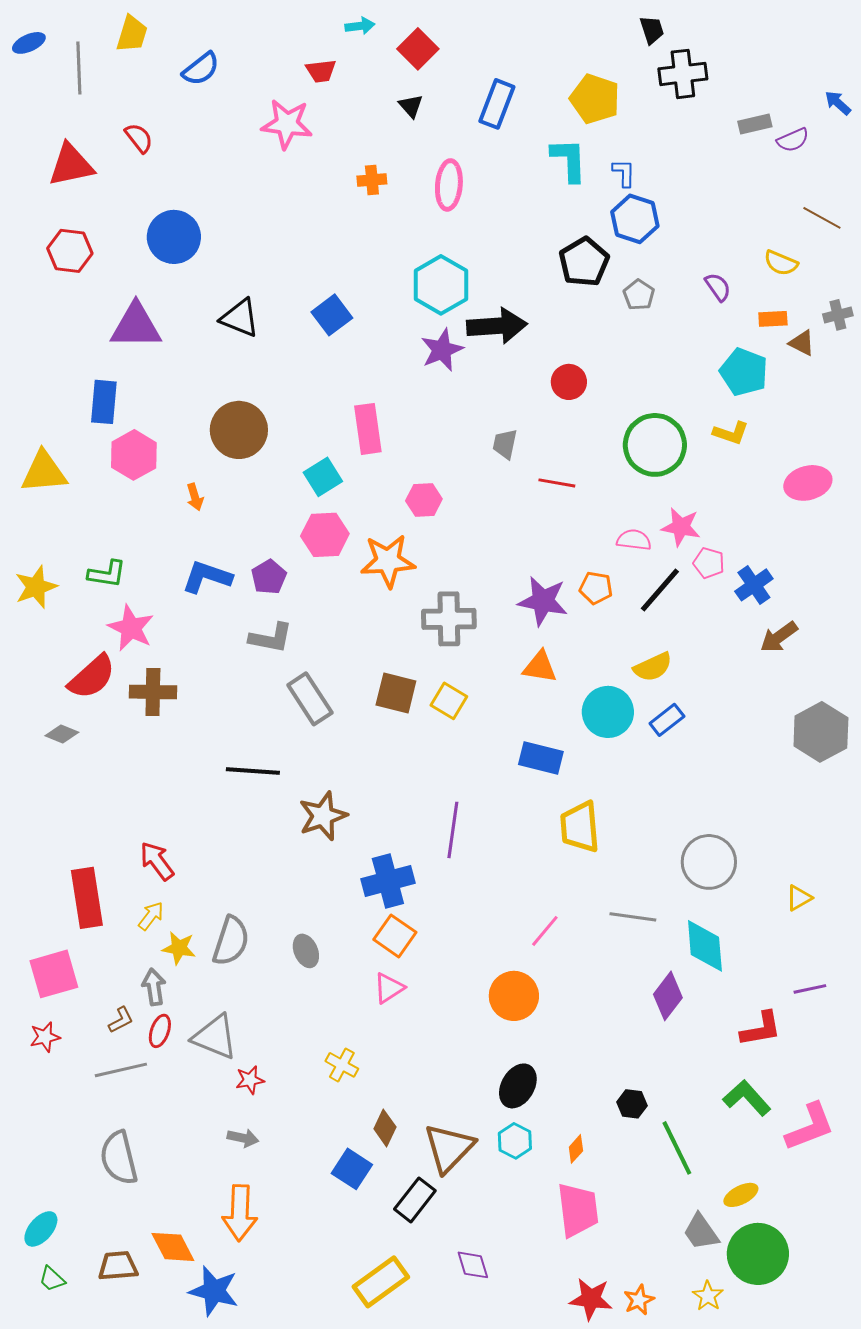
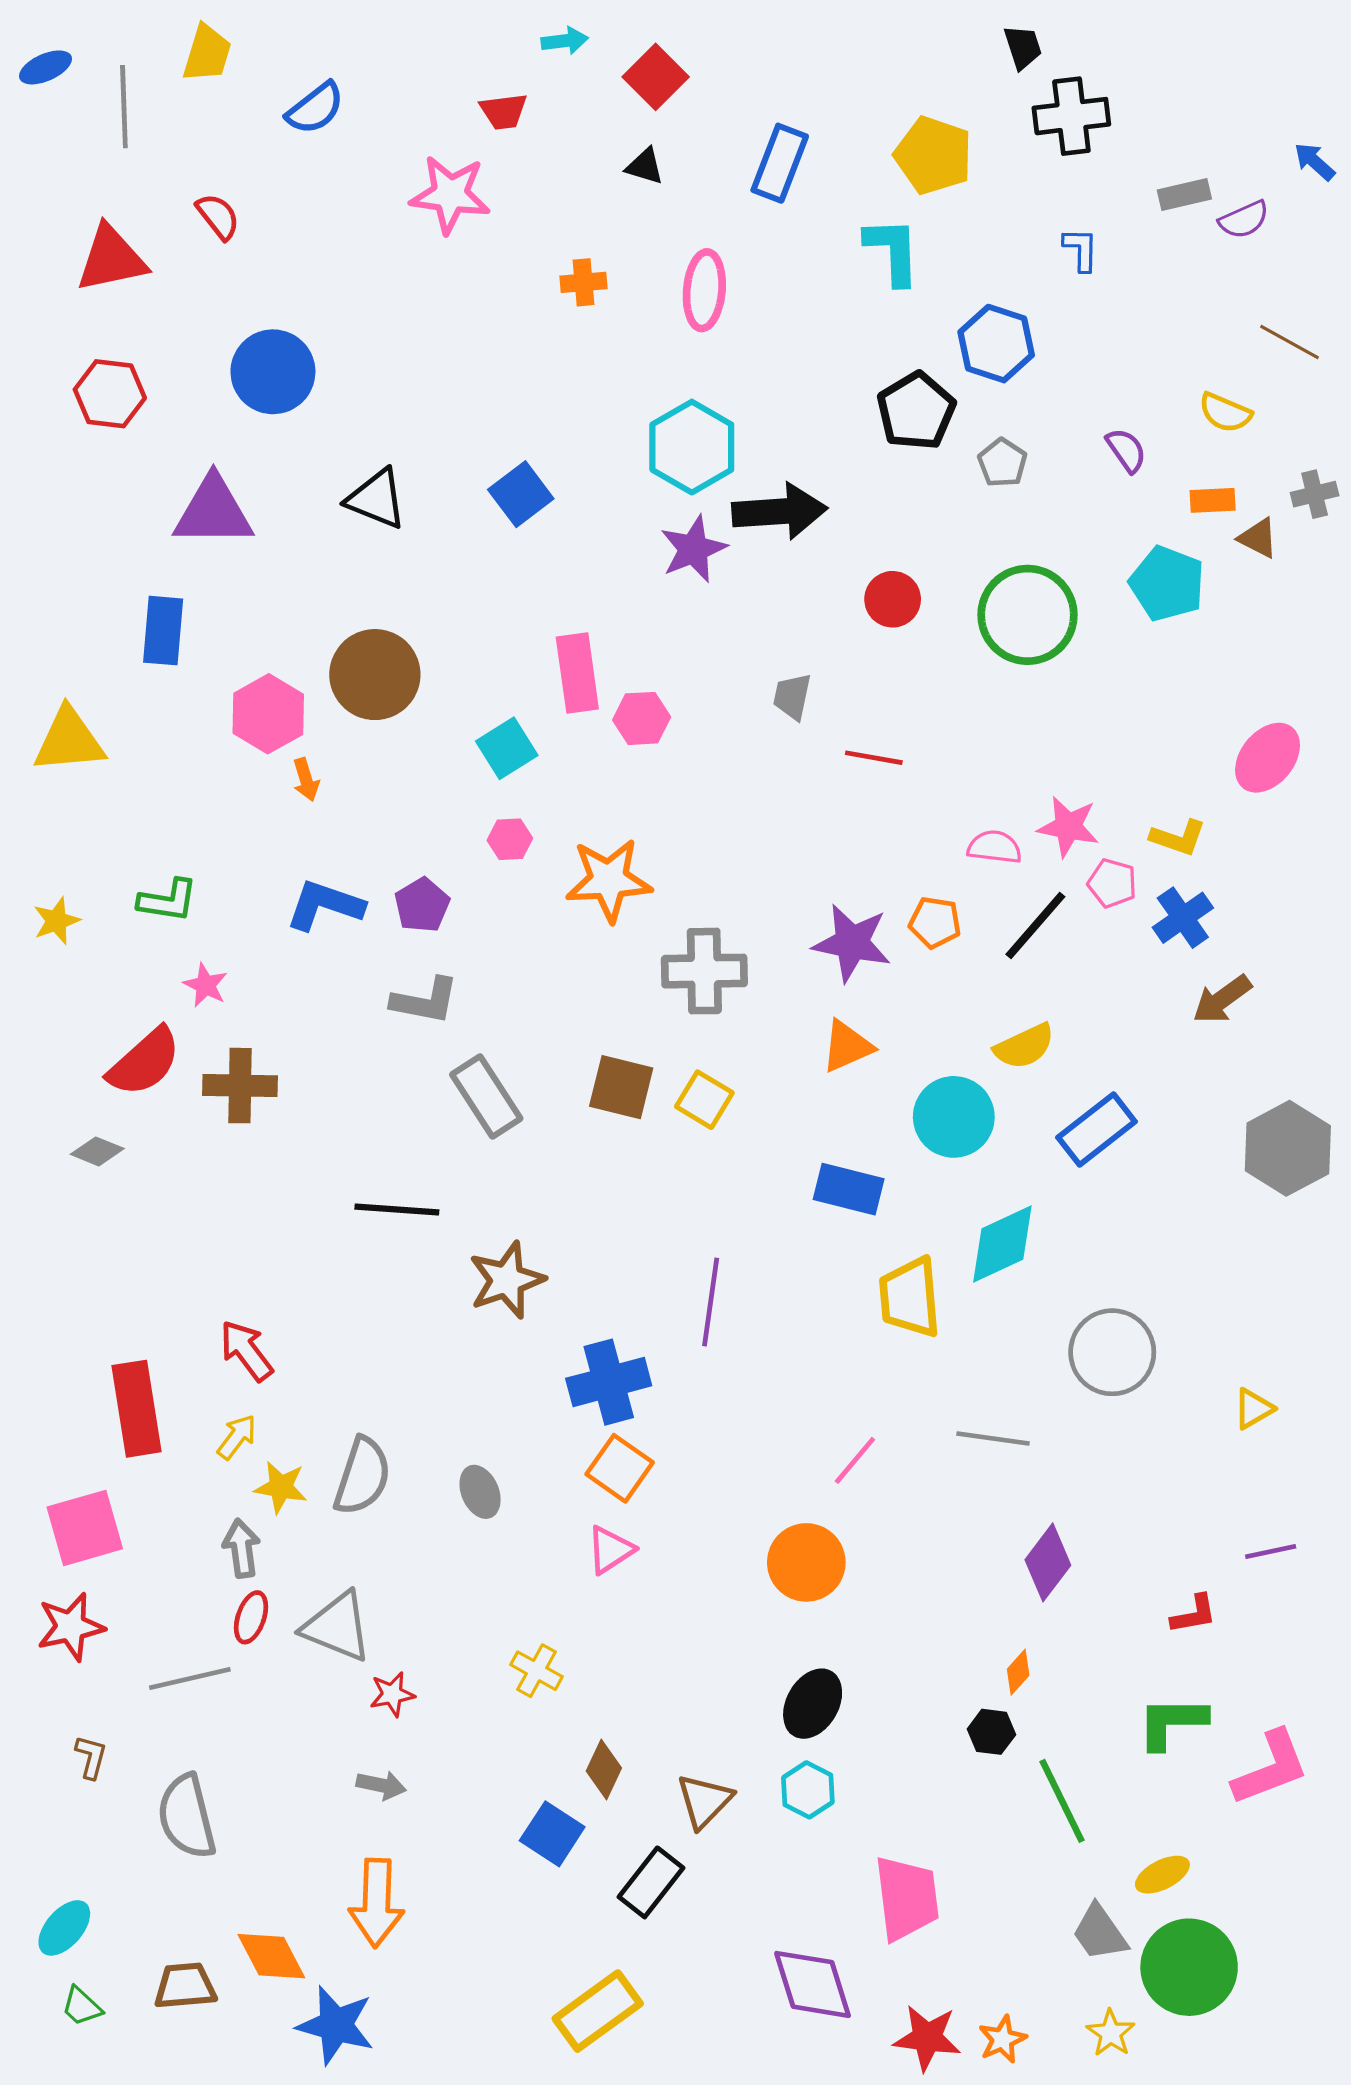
black triangle: (411, 106) -> (645, 166), turned -32
blue L-shape: (624, 173) -> (1081, 249), moved
yellow L-shape: (731, 433) -> (1178, 838), moved
green circle: (655, 445) -> (1028, 615), moved
pink hexagon: (134, 455) -> (268, 714), moved
pink ellipse: (808, 483) -> (1268, 758), turned -36
pink hexagon: (424, 500) -> (642, 718), moved
pink hexagon: (325, 535) -> (510, 839), size x0.6
yellow star: (36, 587) -> (56, 921), size x0.7
pink star: (131, 628) -> (206, 985), size x0.6
orange triangle: (540, 667) -> (847, 1046), turned -33
blue rectangle: (667, 720) -> (1097, 1129), moved, size x1.4
cyan diamond: (705, 946) -> (1002, 1244), moved, turned 70
brown L-shape: (121, 1020) -> (91, 1757), moved, turned -48
red L-shape: (761, 1029) -> (1194, 1614), size x0.7
red star: (45, 1037) -> (71, 1627), size x1.4
green L-shape: (747, 1098) -> (1172, 1722), turned -48
brown triangle: (449, 1148) -> (704, 1801), size x0.7
orange diamond: (576, 1149) -> (1018, 1672), moved
purple diamond: (473, 1265) -> (813, 1984), moved, size x1.6

